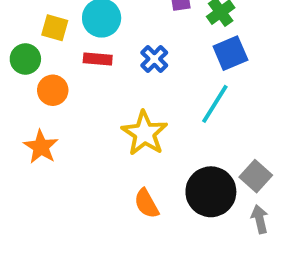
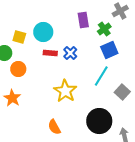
red rectangle: (98, 59) -> (50, 53), moved
gray square: (256, 176) -> (122, 92), moved
orange semicircle: (146, 203) -> (54, 127), moved

